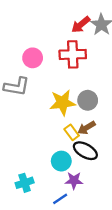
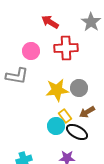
red arrow: (81, 25) -> (50, 22), moved, turned 72
brown arrow: (86, 128) -> (87, 112), moved
cyan circle: (61, 161) -> (56, 126), moved

